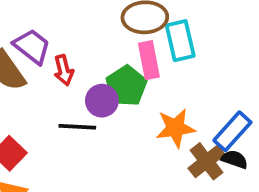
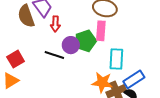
cyan rectangle: (180, 41) -> (116, 59), moved
orange star: (175, 128) -> (102, 82), moved

